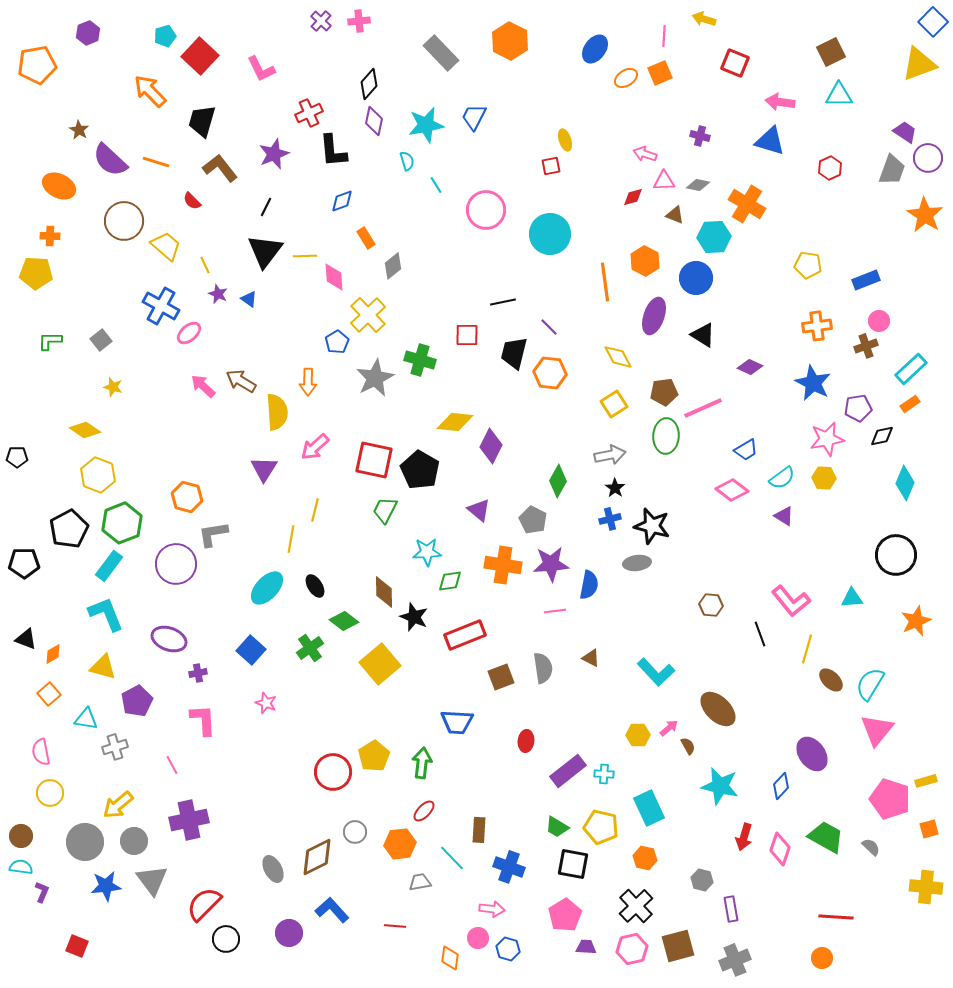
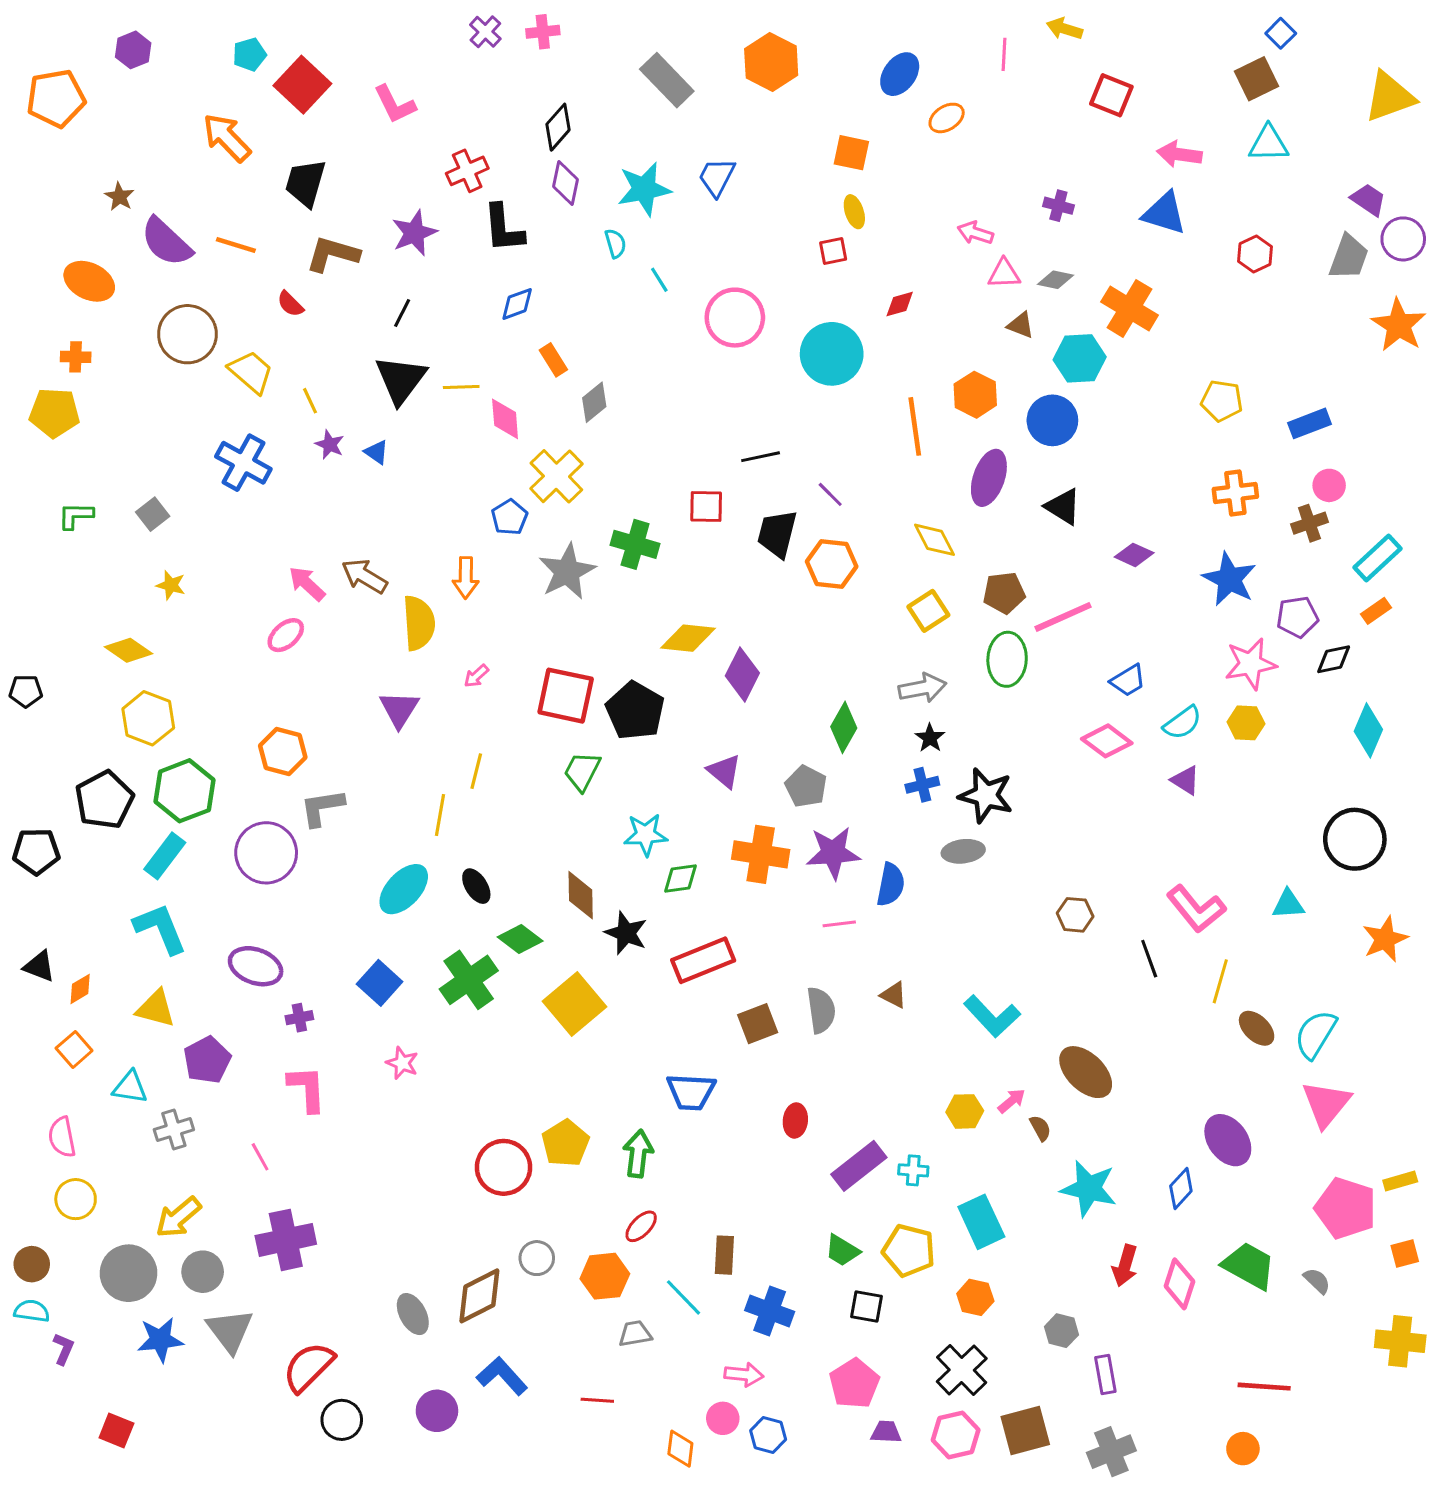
blue square: (933, 22) -> (1281, 33), moved, size x0.7
orange square: (660, 73) -> (851, 153), moved, turned 35
brown L-shape: (220, 168) -> (333, 254), turned -36
red diamond: (633, 197) -> (900, 304), moved
pink ellipse: (189, 333) -> (286, 635), moved
pink arrow: (315, 447) -> (476, 676), size x0.6
green cross: (310, 648) -> (469, 980), size x1.4
black square: (573, 864) -> (866, 1306), size x0.7

